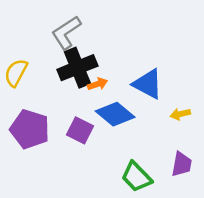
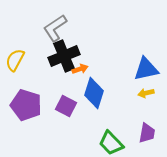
blue triangle: (148, 84) -> (146, 69), moved, turned -40
blue diamond: (115, 114) -> (94, 93), turned 68

